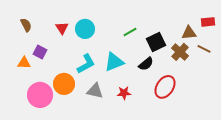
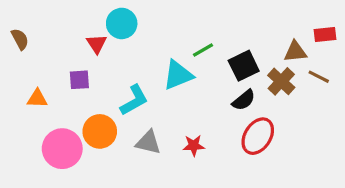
brown semicircle: (26, 25) -> (20, 39), moved
cyan circle: (85, 29) -> (122, 23), moved
purple square: (40, 52) -> (79, 80), moved, turned -32
cyan triangle: (114, 62) -> (178, 75), moved
black semicircle: (146, 64) -> (244, 100), moved

